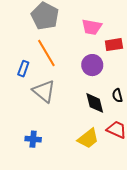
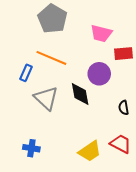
orange line: (46, 53) -> (51, 58), turned -40
black diamond: (95, 103) -> (80, 94), moved

